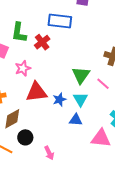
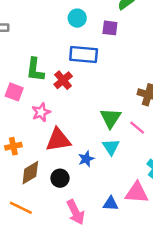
blue star: (59, 100) -> (86, 159), moved
blue triangle: (76, 120) -> (111, 204), moved
black circle: (25, 137) -> (60, 178), moved
pink arrow: (49, 153) -> (76, 212), size x1.5

